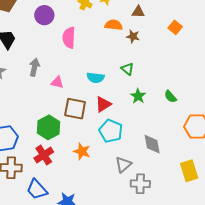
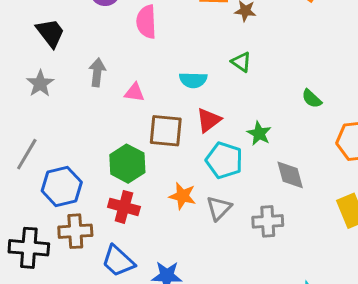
green star: (138, 96) -> (259, 133), moved
red cross: (44, 155) -> (124, 207), turned -36
gray triangle: (123, 165) -> (219, 208), moved
gray cross: (140, 184) -> (268, 221), moved

